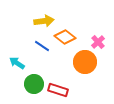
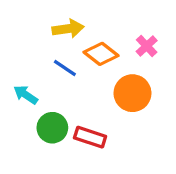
pink cross: (98, 42) -> (147, 46), moved

